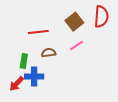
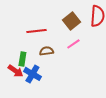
blue cross: (34, 76) -> (32, 74), turned 30
red arrow: (17, 84) -> (15, 71), moved, turned -98

